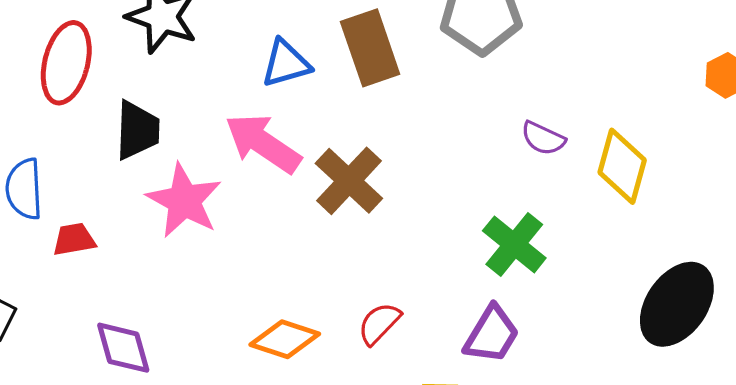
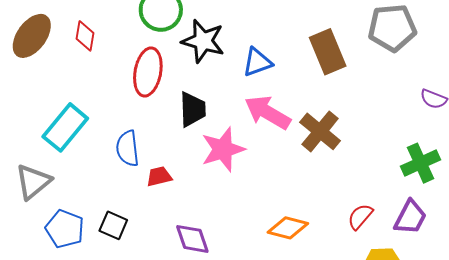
blue triangle: (286, 63) -> (257, 62), moved
pink star: (184, 201) -> (223, 149), turned 30
green cross: (514, 244) -> (421, 163), turned 30
red semicircle: (379, 324) -> (360, 217), moved

